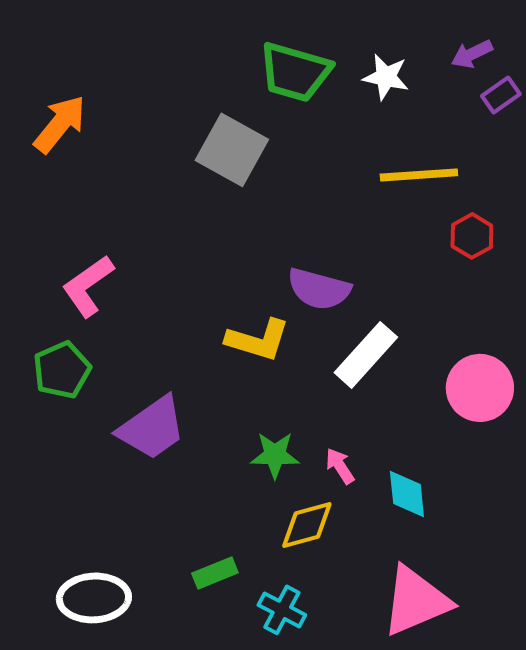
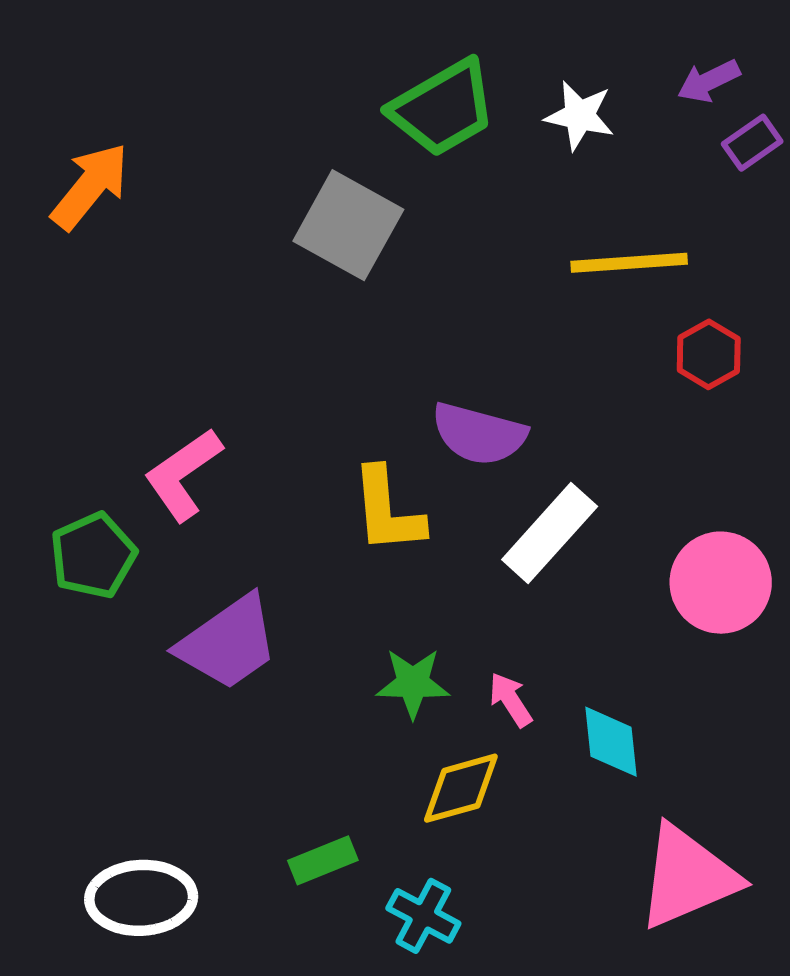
green trapezoid: (295, 72) -> (443, 108), turned -46
pink L-shape: (88, 286) -> (183, 474), moved
yellow L-shape: (258, 340) -> (387, 510), turned 68
pink triangle: (416, 601) -> (688, 877), moved

